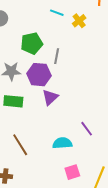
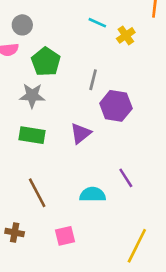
green pentagon: (32, 43) -> (46, 62), moved, turned -30
purple hexagon: (39, 75) -> (116, 106), moved
pink square: (72, 172) -> (65, 236), moved

